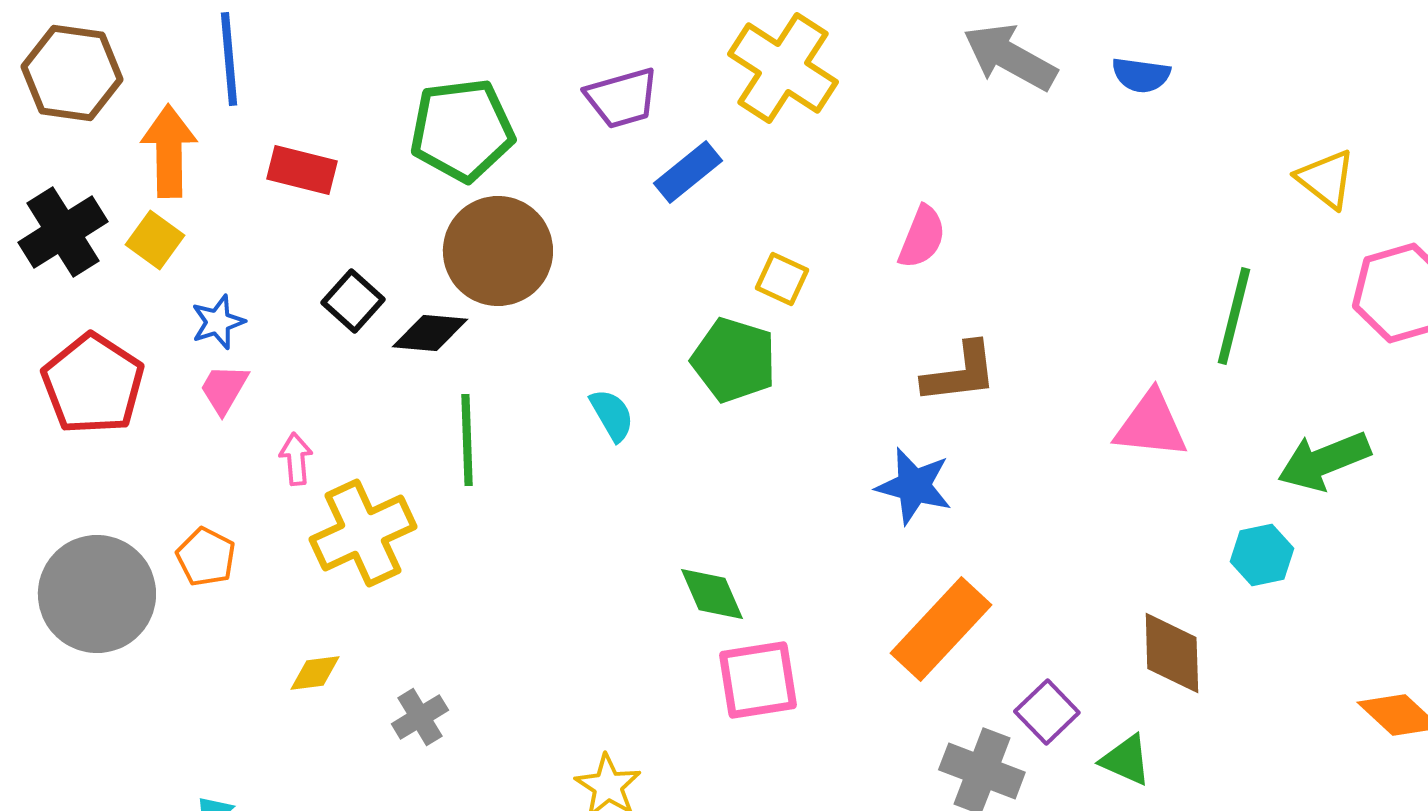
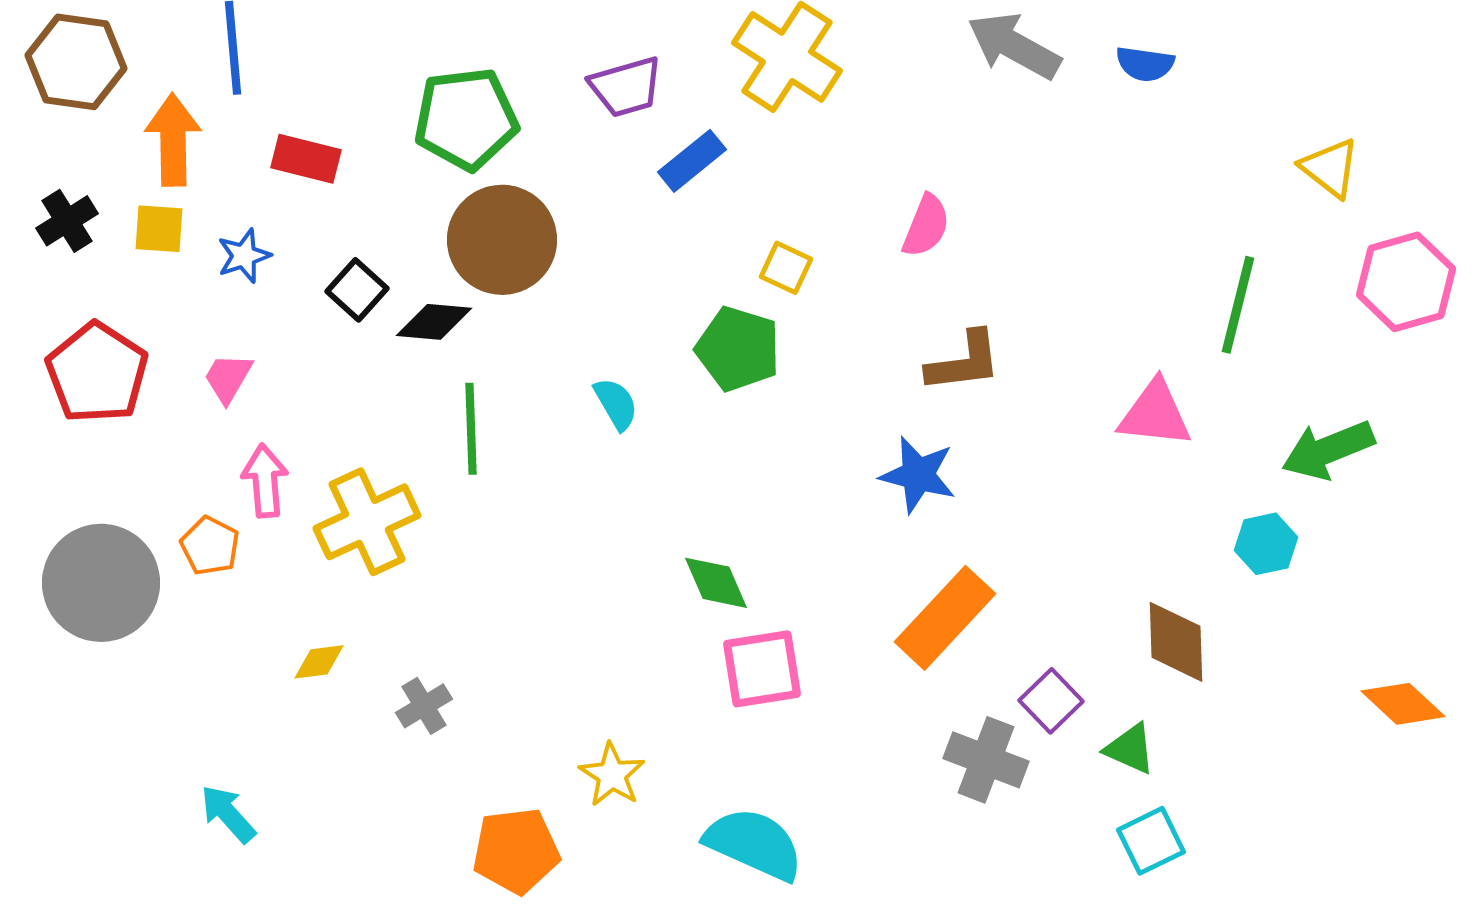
black cross: (63, 232) -> (67, 221), size x0.7
yellow square: (155, 240) -> (159, 229), turned -32
blue star: (218, 322) -> (244, 256), moved
pink arrow: (296, 459) -> (265, 481), moved, size x1.4

